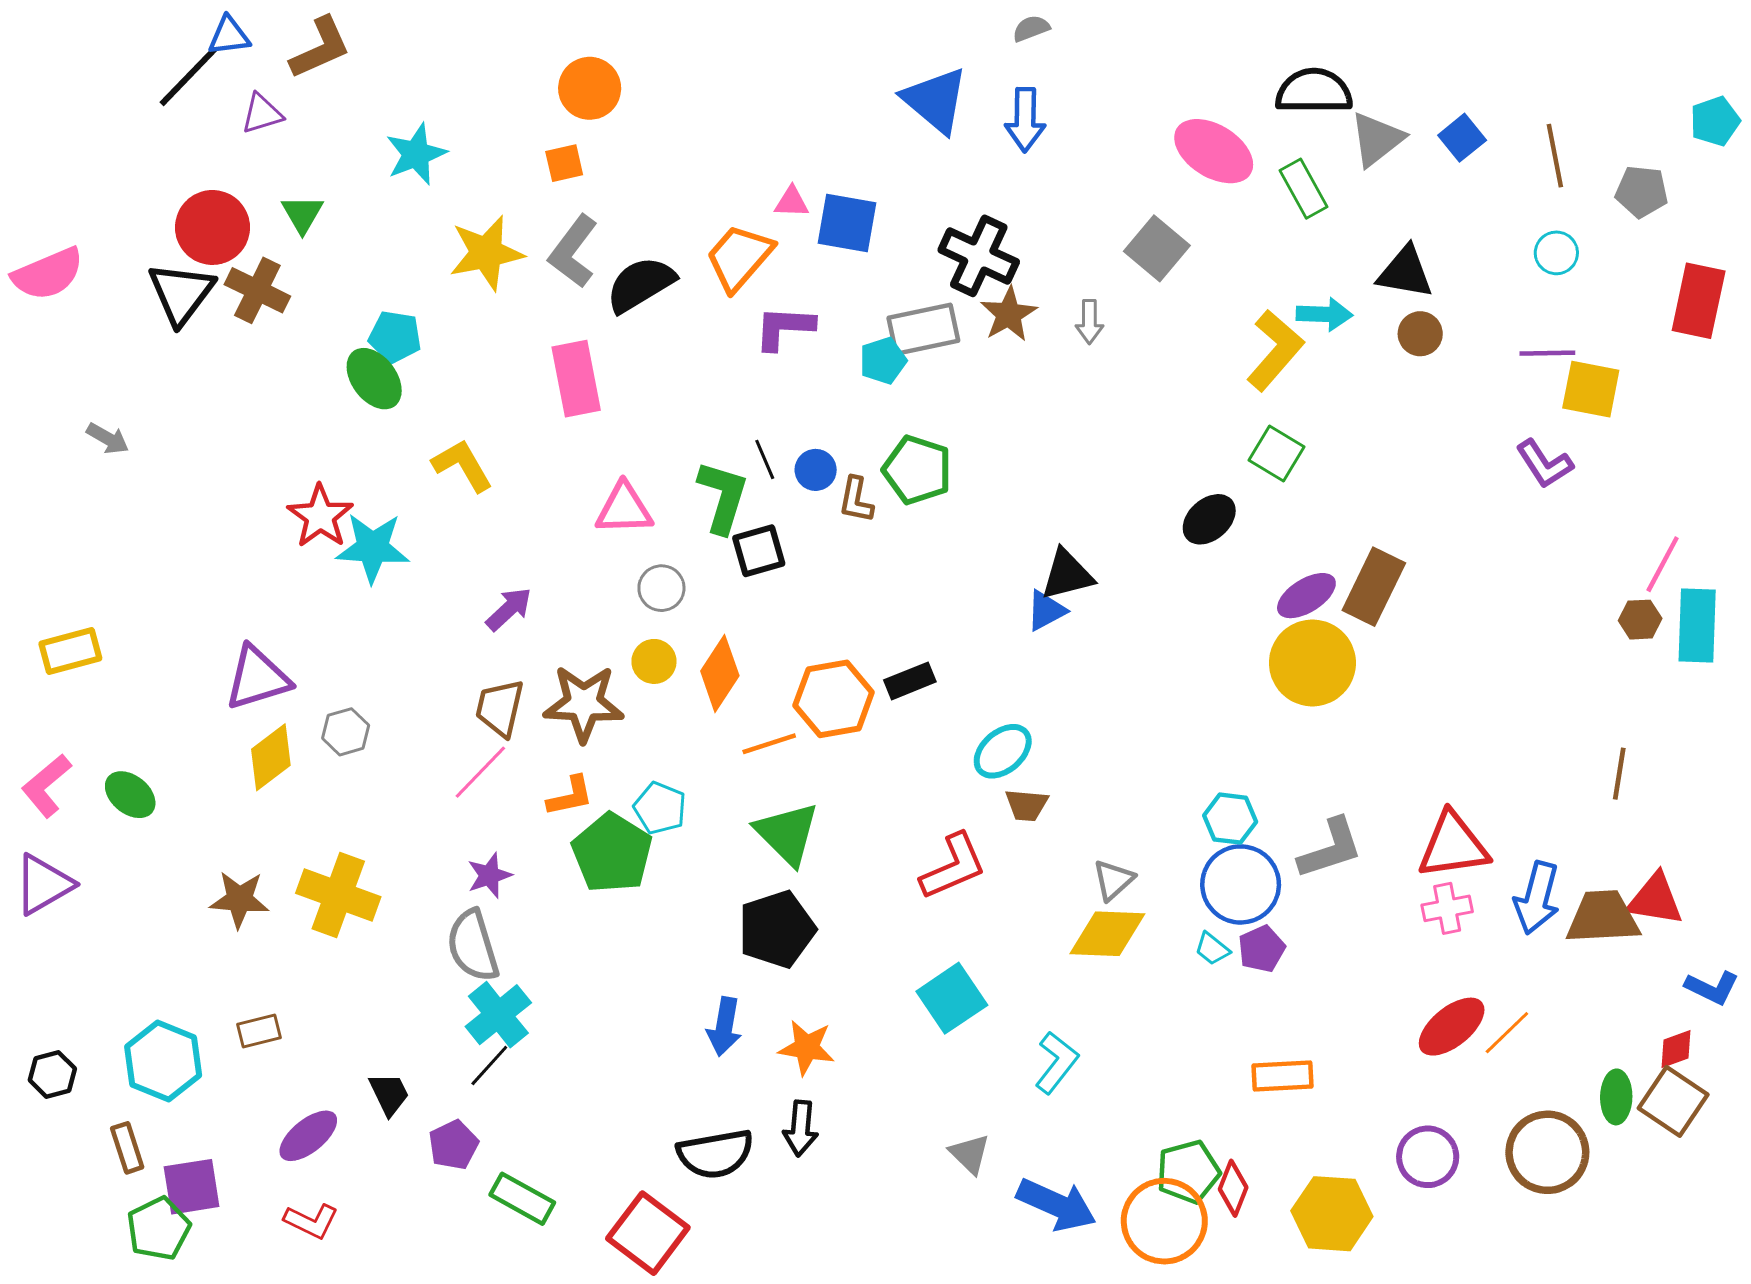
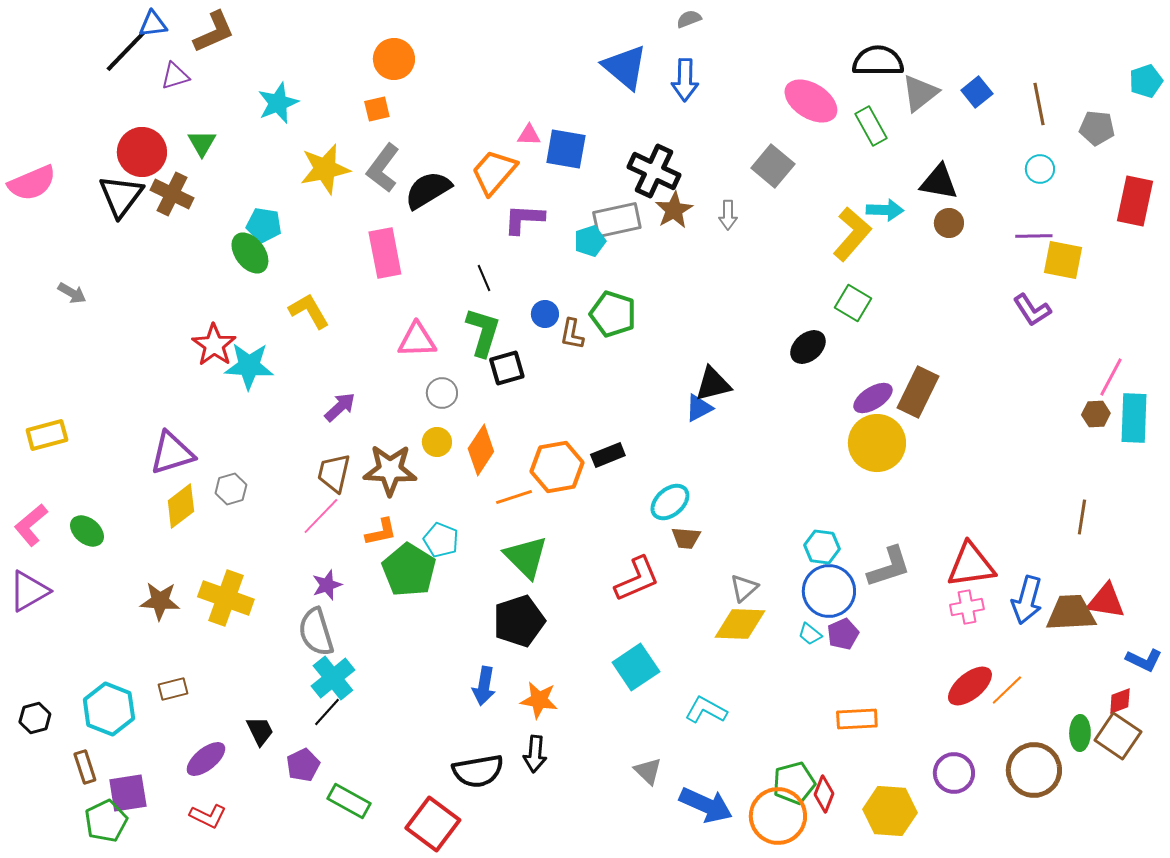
black line: (765, 459) -> (484, 278), moved
cyan L-shape: (1057, 1063) -> (706, 710), turned -99

